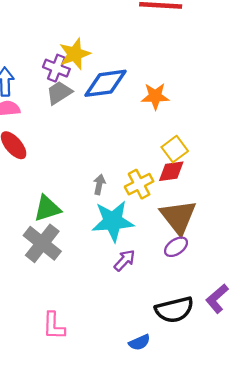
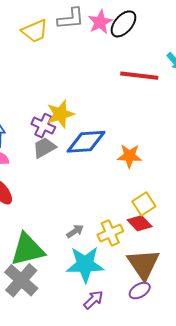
red diamond: (171, 171) -> (140, 223), turned 50
gray arrow: (99, 185) -> (75, 231), turned 42
green triangle: (47, 208) -> (28, 250), size x1.4

